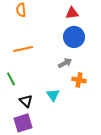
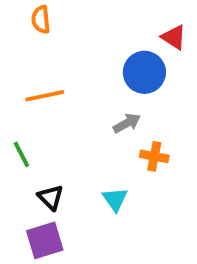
red triangle: (72, 13) -> (174, 37), moved, turned 40
cyan triangle: (53, 95) -> (115, 199), moved

